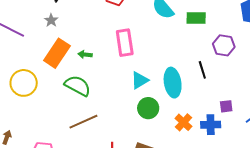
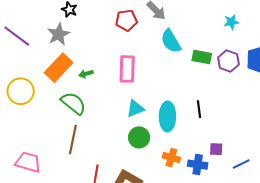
gray star: (51, 20) -> (59, 34), size x1.6
purple hexagon: (224, 45) -> (228, 61), moved
green arrow: (85, 55) -> (86, 74), turned -32
brown line: (83, 122) -> (73, 140), turned -64
orange cross: (184, 122) -> (171, 158), turned -36

